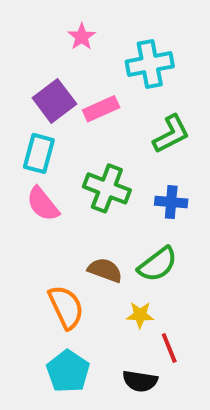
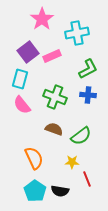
pink star: (82, 37) -> (42, 19), size x1.6
blue cross: (171, 202) -> (88, 95), moved
brown semicircle: (105, 270) -> (54, 129), moved
black semicircle: (140, 381) -> (60, 191), moved

